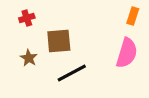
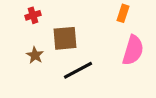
orange rectangle: (133, 16) -> (123, 13), moved

